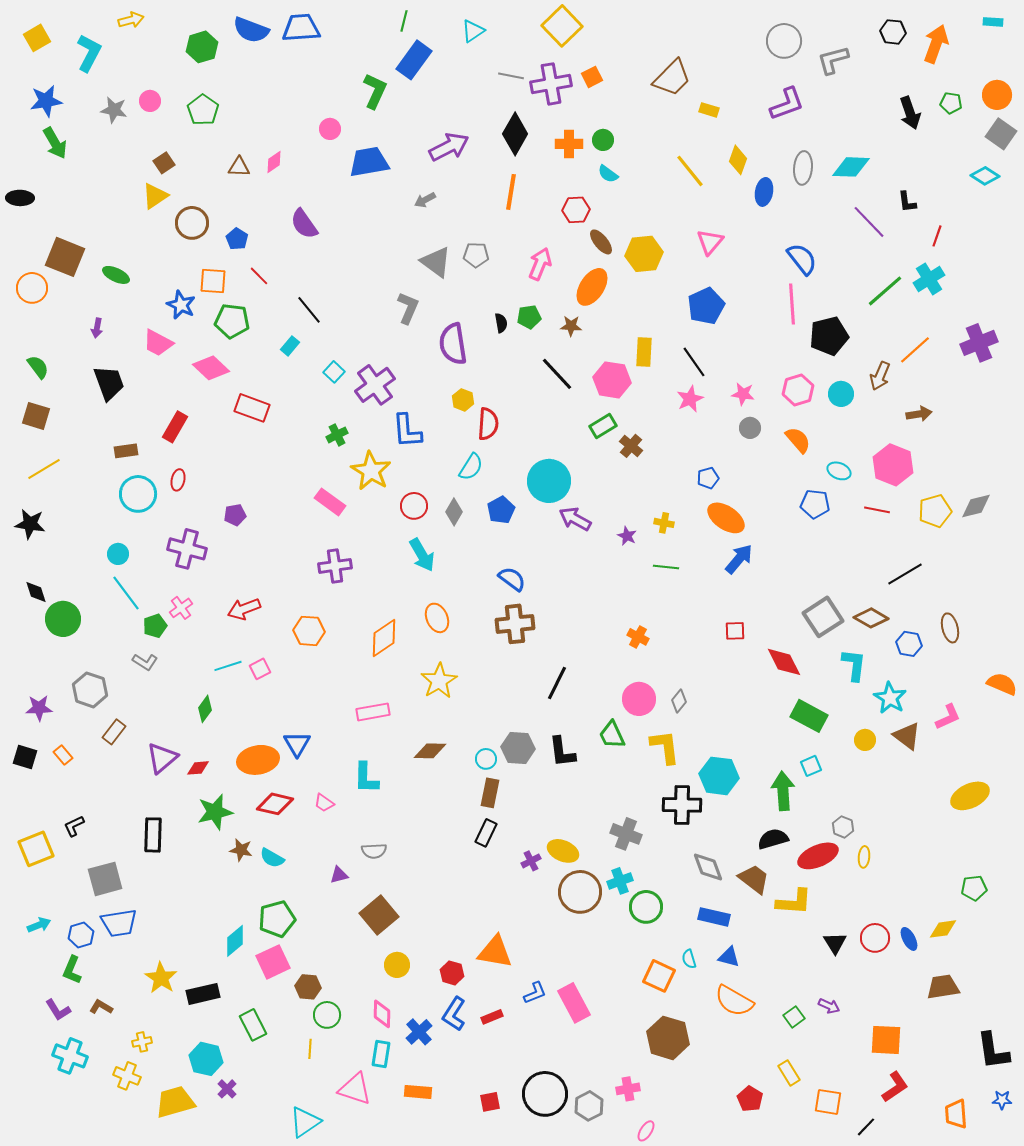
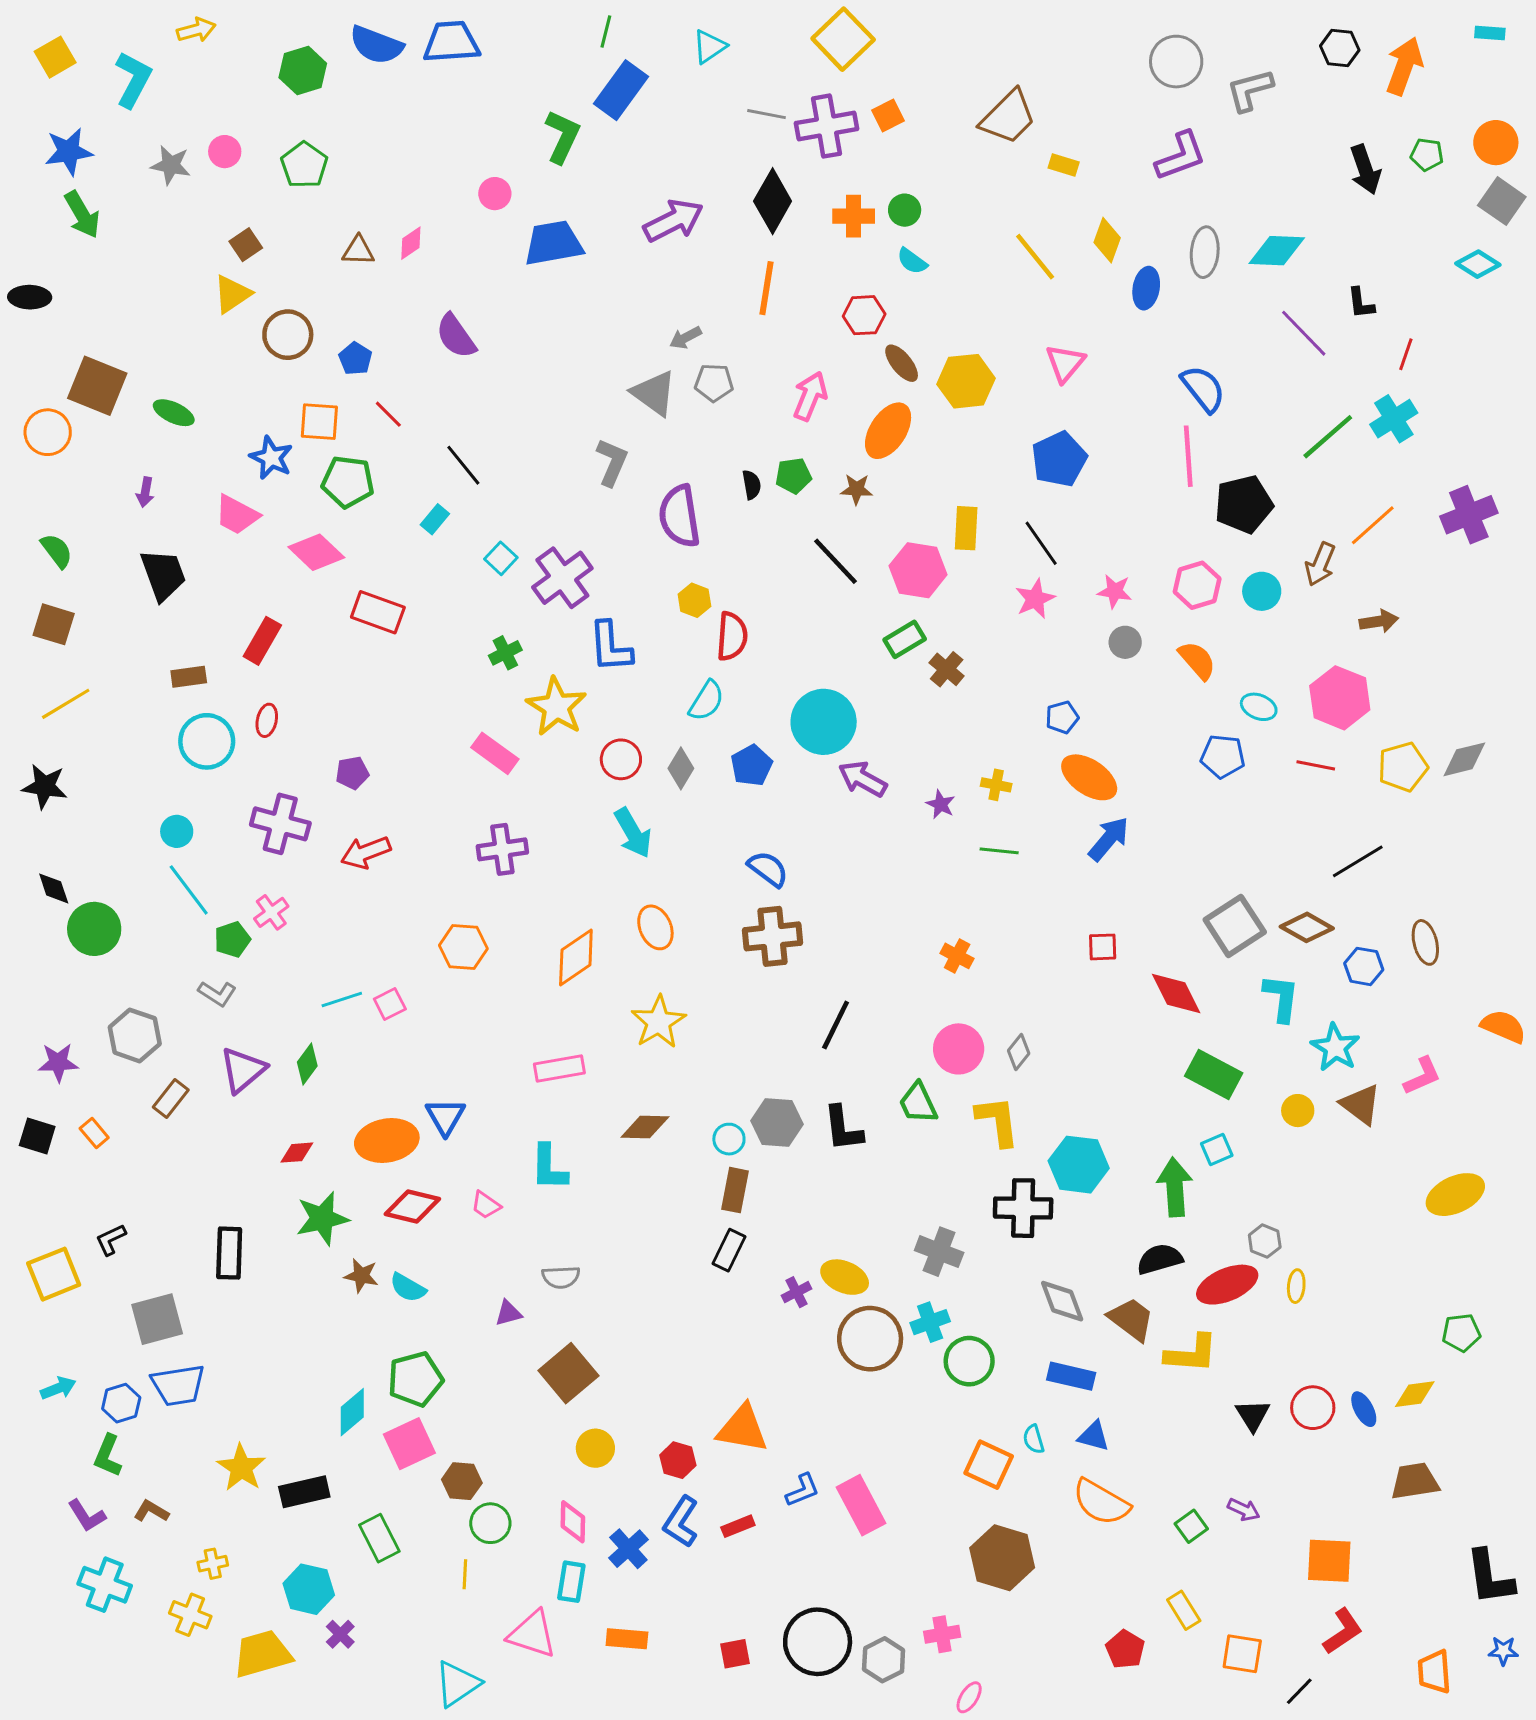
gray arrow: (425, 200) -> (685, 338), moved
red arrow: (244, 609) -> (366, 852), moved
purple triangle: (162, 758) -> (243, 1070), moved

